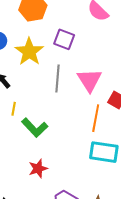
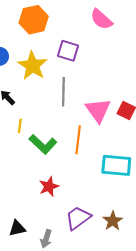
pink triangle: (89, 80) -> (98, 110), moved
orange line: (96, 118) -> (78, 140), moved

